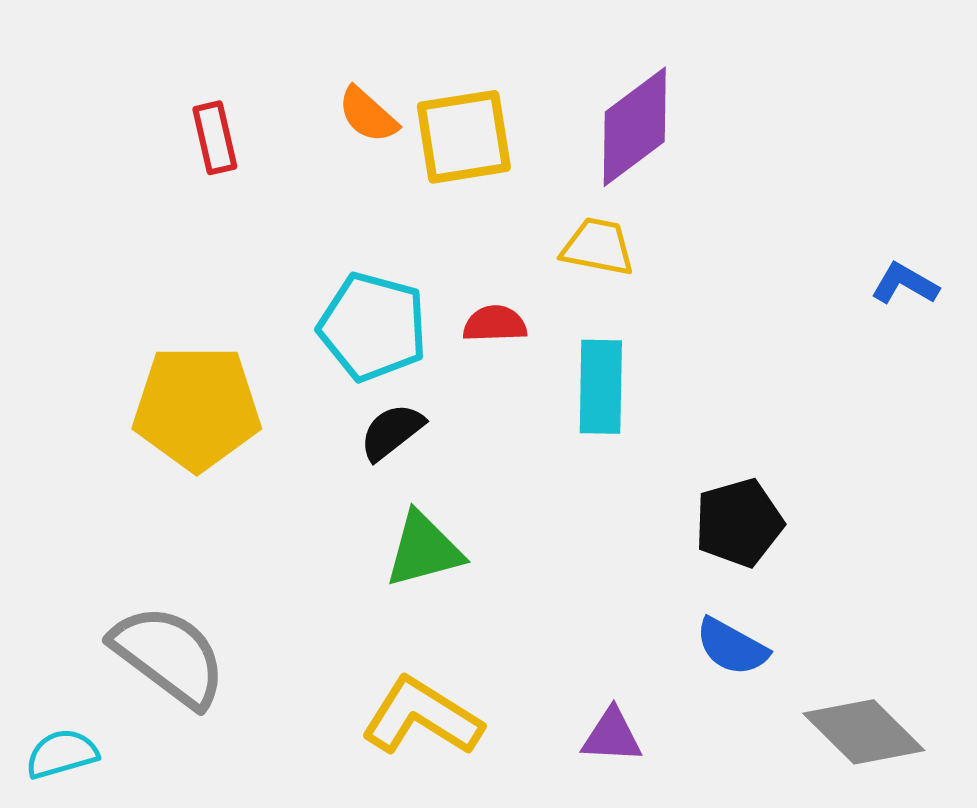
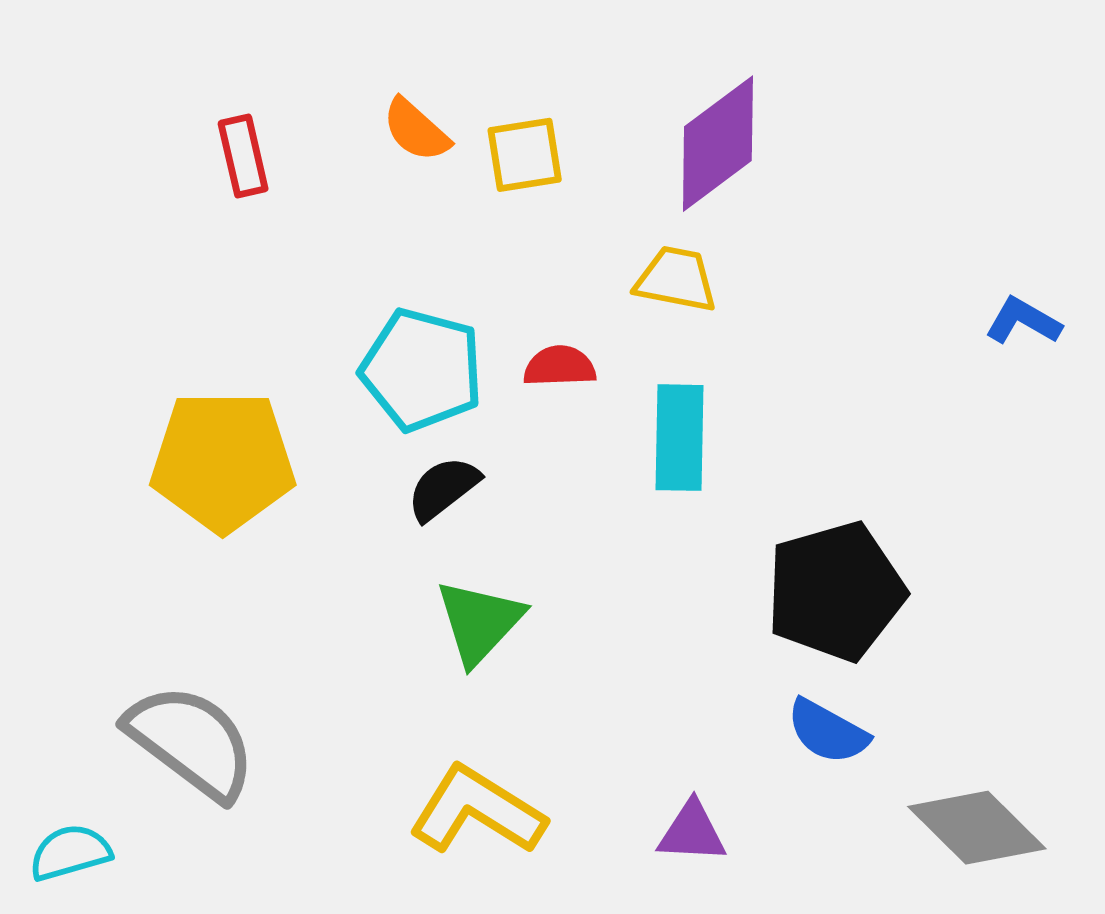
yellow square: (464, 137) -> (525, 155), size x0.7
black pentagon: (739, 523) -> (836, 591), size x1.4
green triangle: (424, 550) -> (479, 622), turned -32

